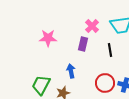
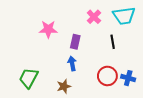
purple rectangle: (83, 44) -> (75, 42), moved
green trapezoid: (41, 85) -> (29, 78), moved

